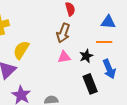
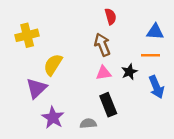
brown arrow: (63, 33) -> (102, 45), turned 138
black rectangle: (90, 84) -> (108, 105), moved

